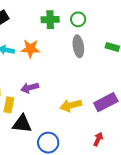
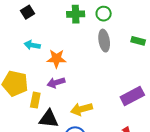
orange star: (30, 49) -> (56, 59), moved
yellow arrow: (71, 105) -> (82, 109), moved

